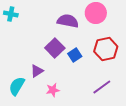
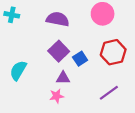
purple semicircle: (68, 21) -> (58, 19), moved
purple triangle: (37, 71) -> (63, 78), moved, turned 32
cyan semicircle: (17, 86) -> (18, 70), moved

